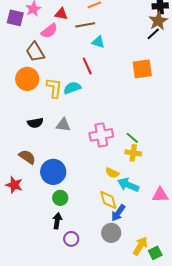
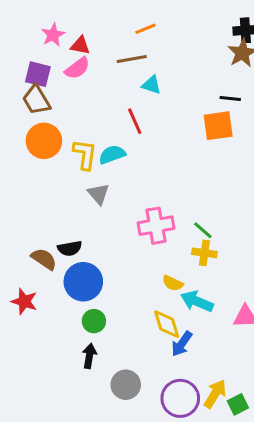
red triangle: (61, 14) -> (80, 45), moved
purple square: (15, 18) -> (38, 74), moved
black line: (153, 34) -> (230, 98), moved, turned 48
brown trapezoid: (35, 52) -> (36, 100), moved
black semicircle: (35, 123) -> (70, 248), moved
gray triangle: (63, 125) -> (98, 194), moved, turned 42
gray circle: (111, 233) -> (126, 385), moved
purple circle: (71, 239) -> (180, 398), moved, size x1.6

